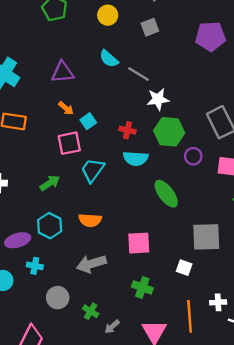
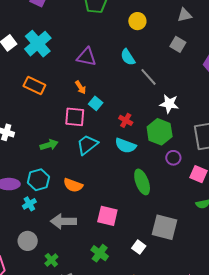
gray square: (150, 27) -> (178, 44), moved, turned 35
white star: (158, 99) -> (169, 104), moved
cyan square: (88, 121) -> (96, 103), turned -32
cyan cross: (35, 266) -> (29, 204), moved, turned 32

